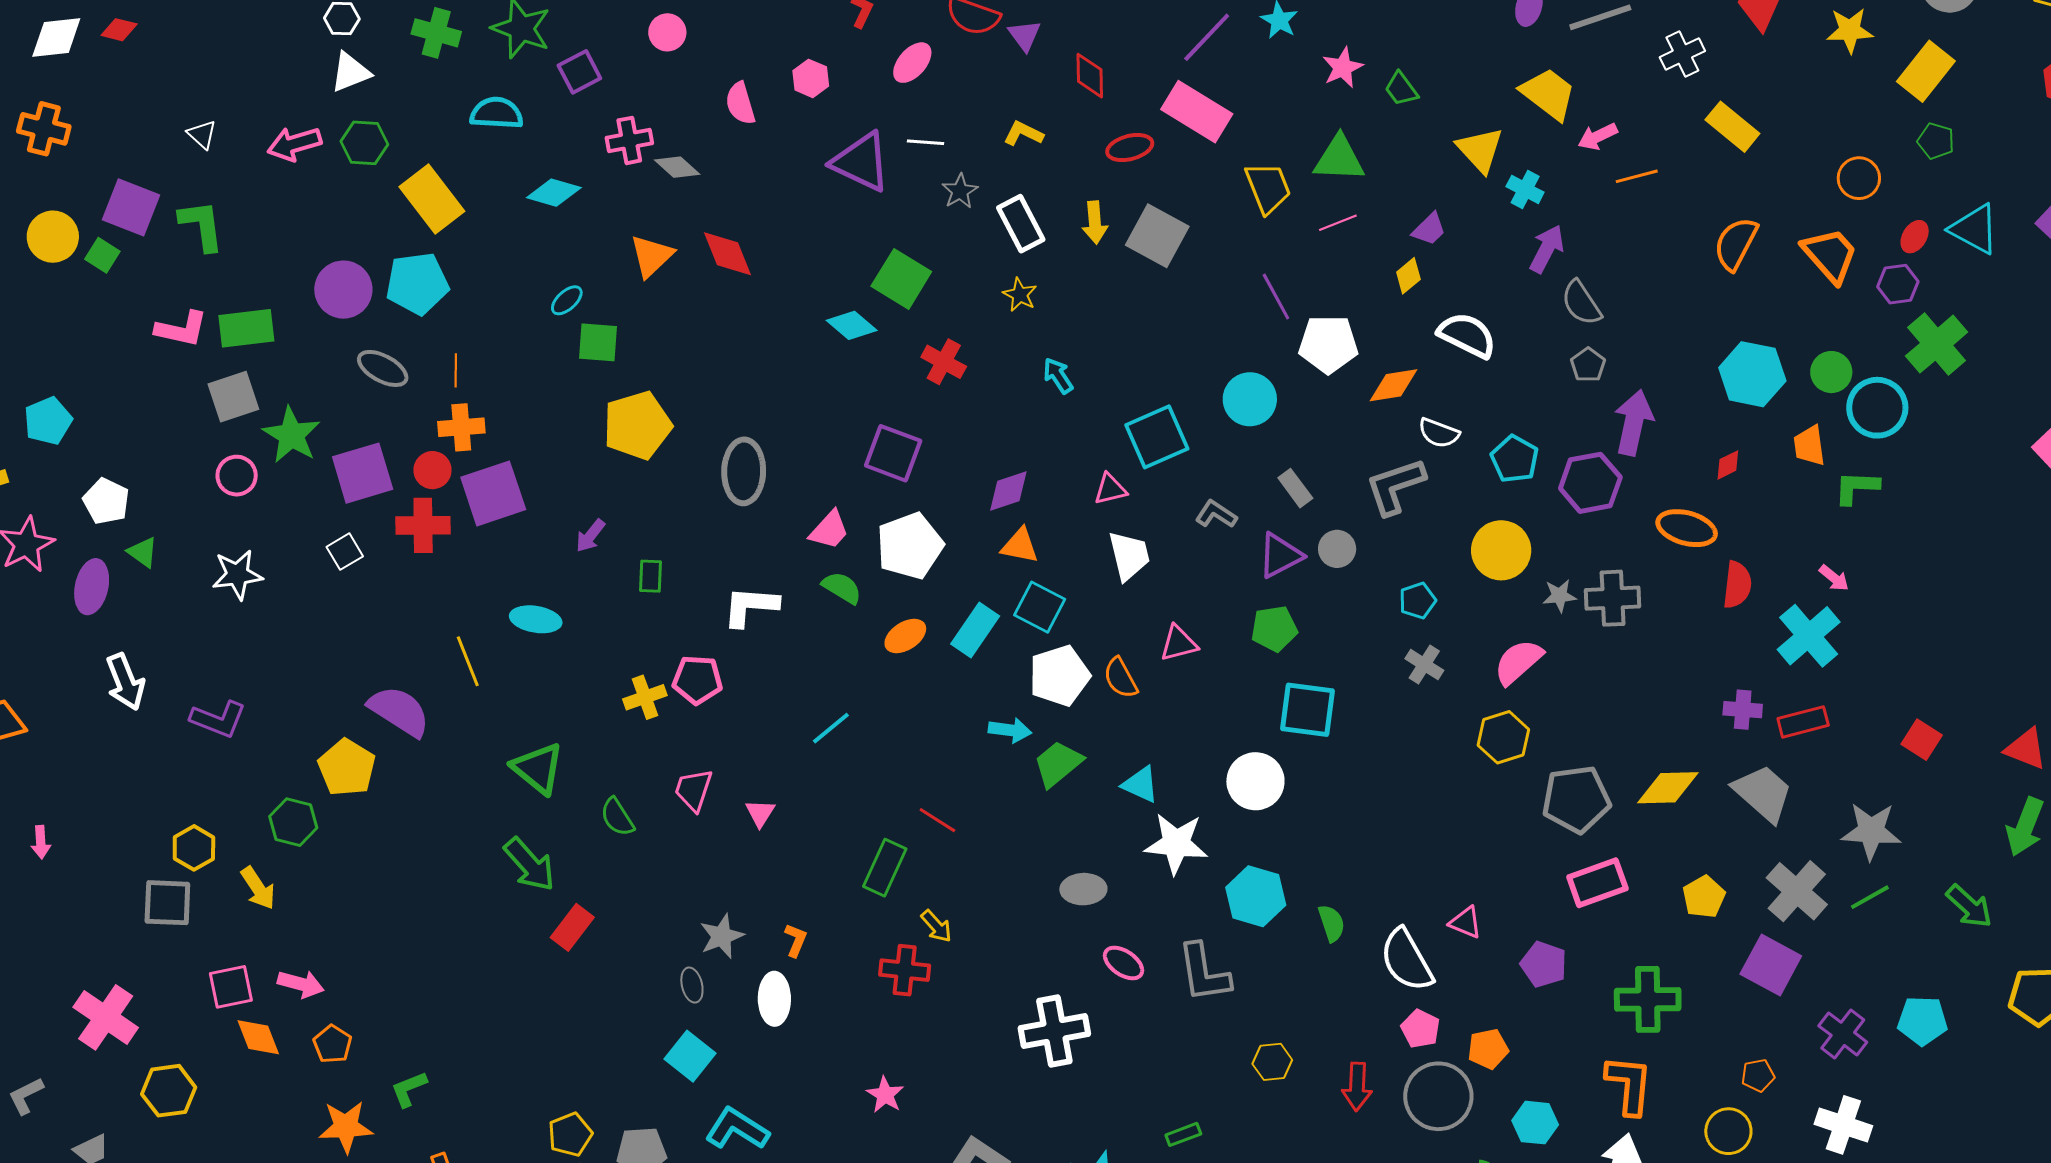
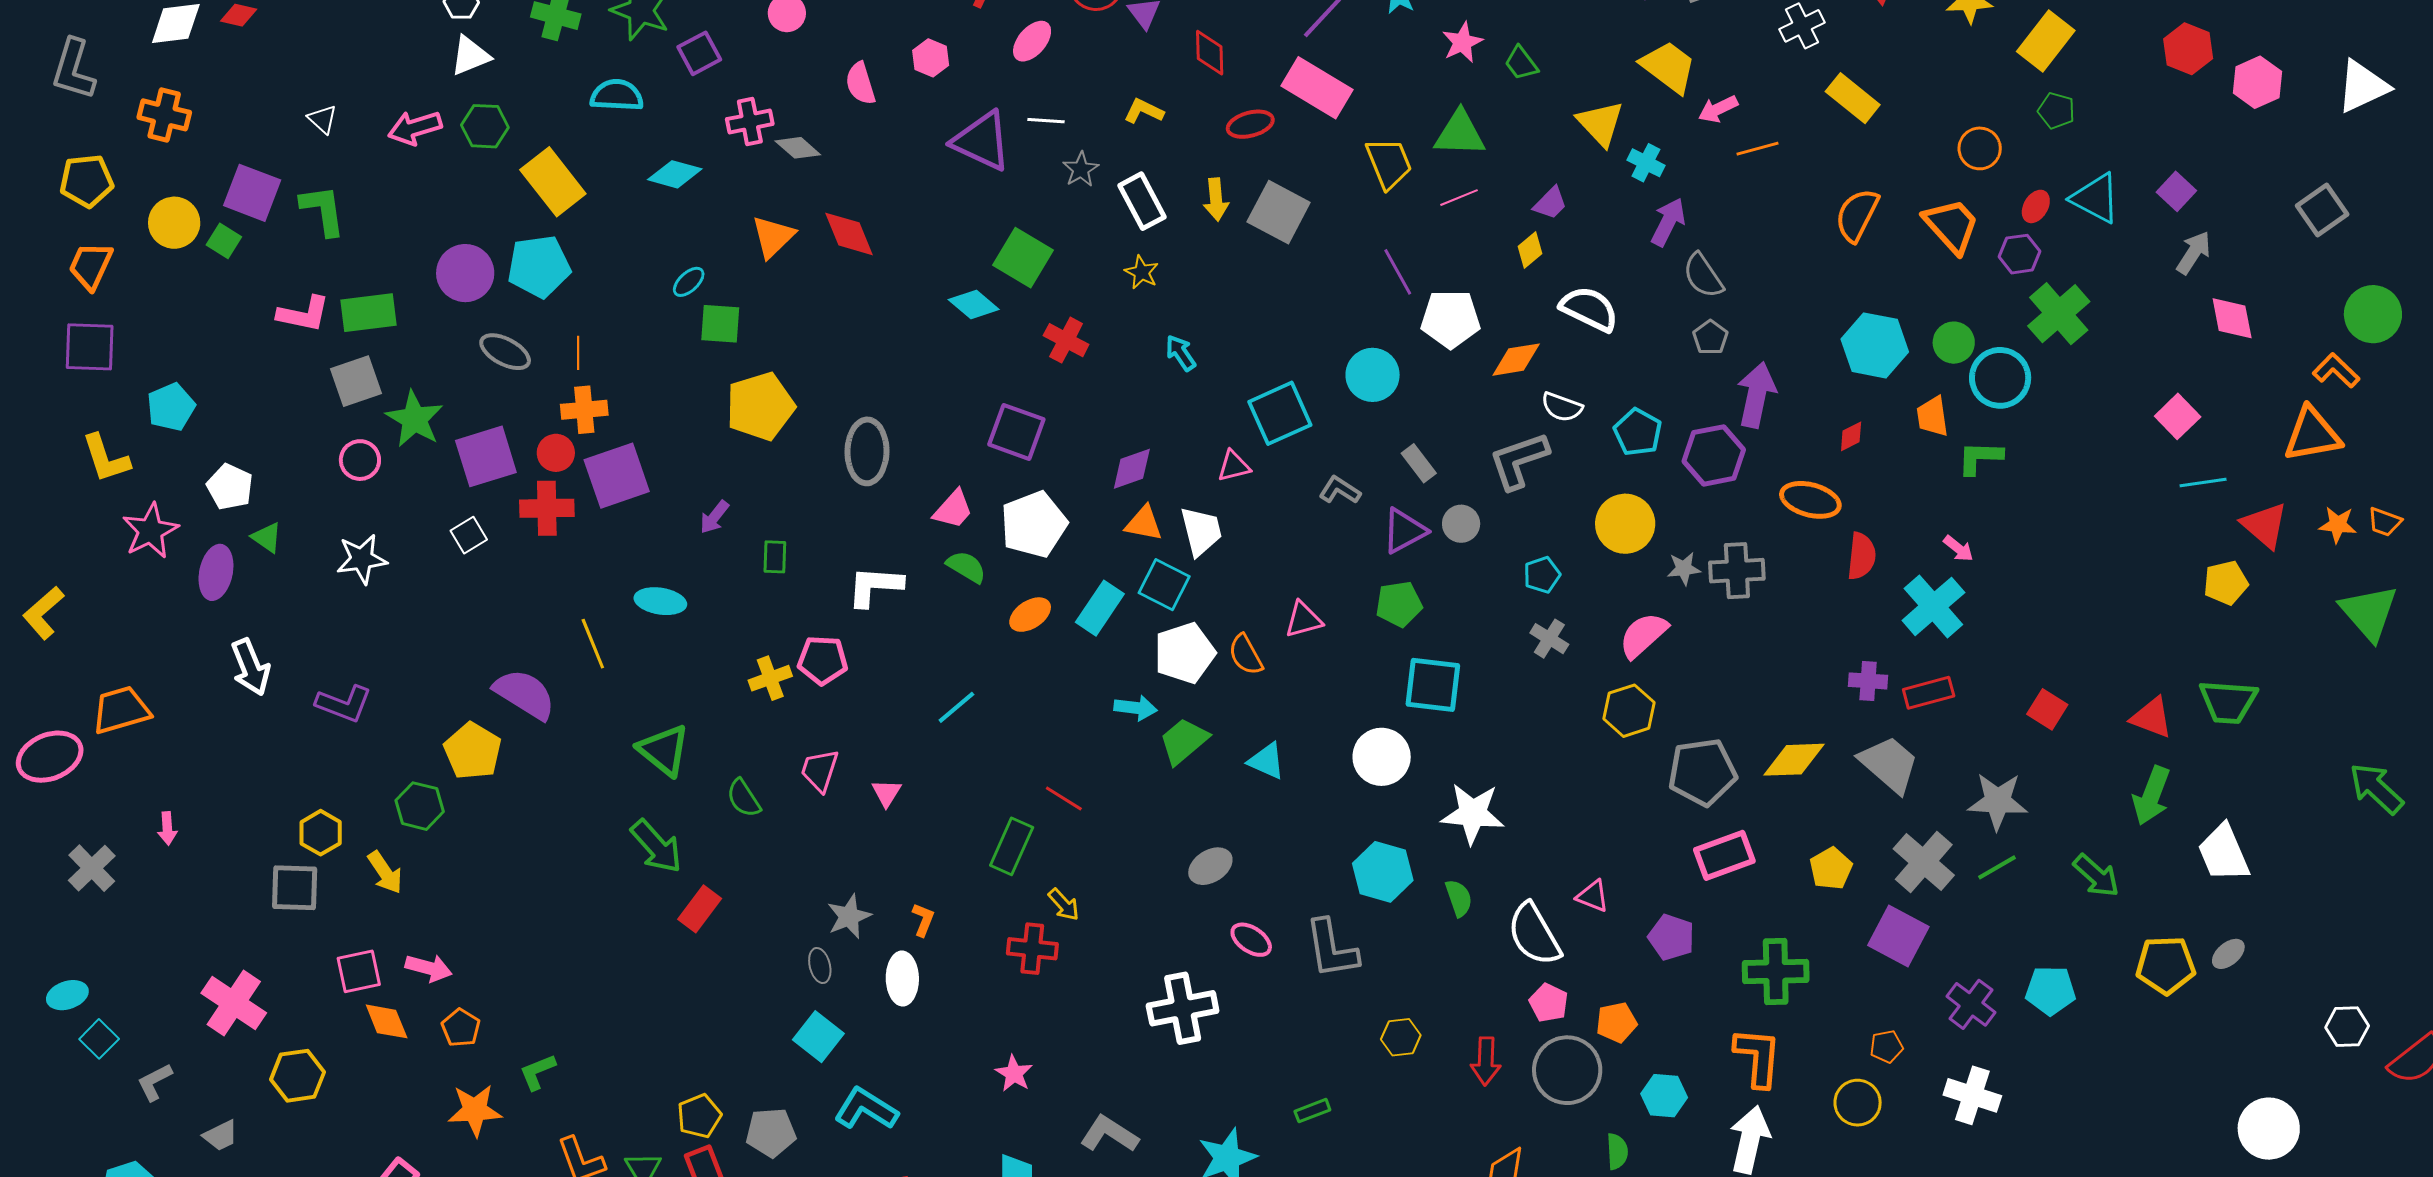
white trapezoid: (1129, 556) -> (1201, 531), moved
white star: (1176, 843) -> (1473, 813), moved
gray ellipse: (1083, 889) -> (1210, 866), turned -30

